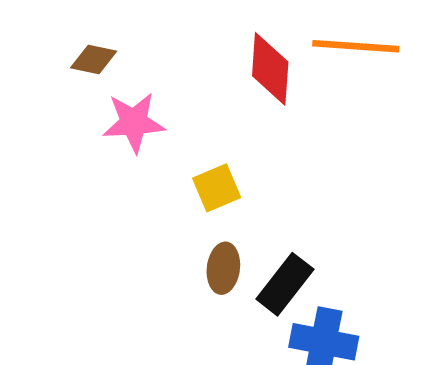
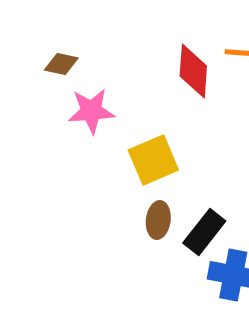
yellow square: (217, 188) -> (153, 160), size x1.4

